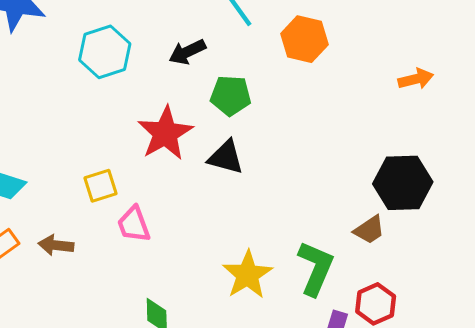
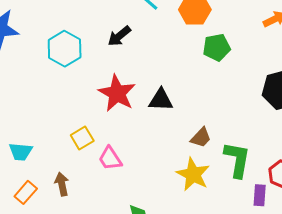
green pentagon: (231, 96) -> (217, 47), moved
brown trapezoid: (369, 230) -> (201, 138), moved
brown arrow: (56, 245) -> (62, 184), turned 85

